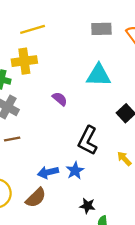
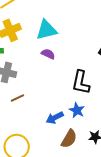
cyan triangle: (99, 75) -> (47, 30), moved
brown semicircle: (36, 198) -> (69, 139), moved

